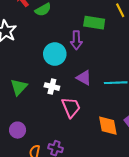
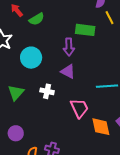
cyan circle: (55, 54) -> (31, 58), moved
purple triangle: (84, 78) -> (68, 71), moved
pink trapezoid: (71, 107) -> (79, 108), moved

